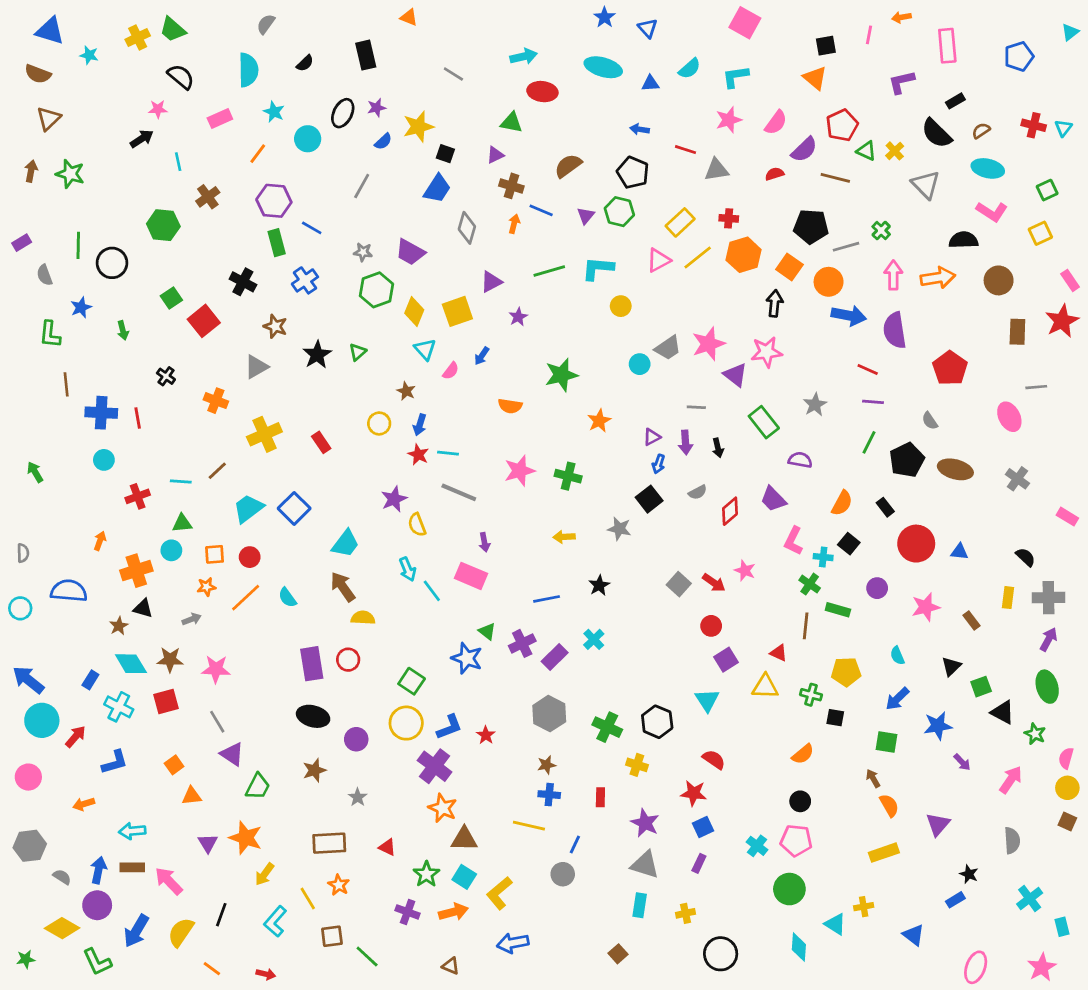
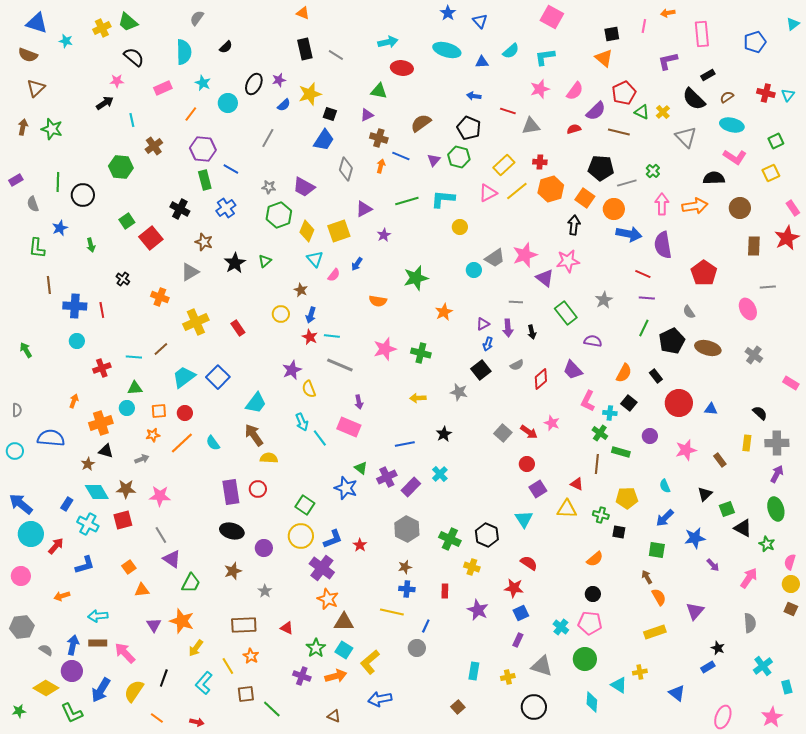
black rectangle: (366, 55) -> (305, 49), moved
gray triangle: (645, 865) -> (542, 666), moved

